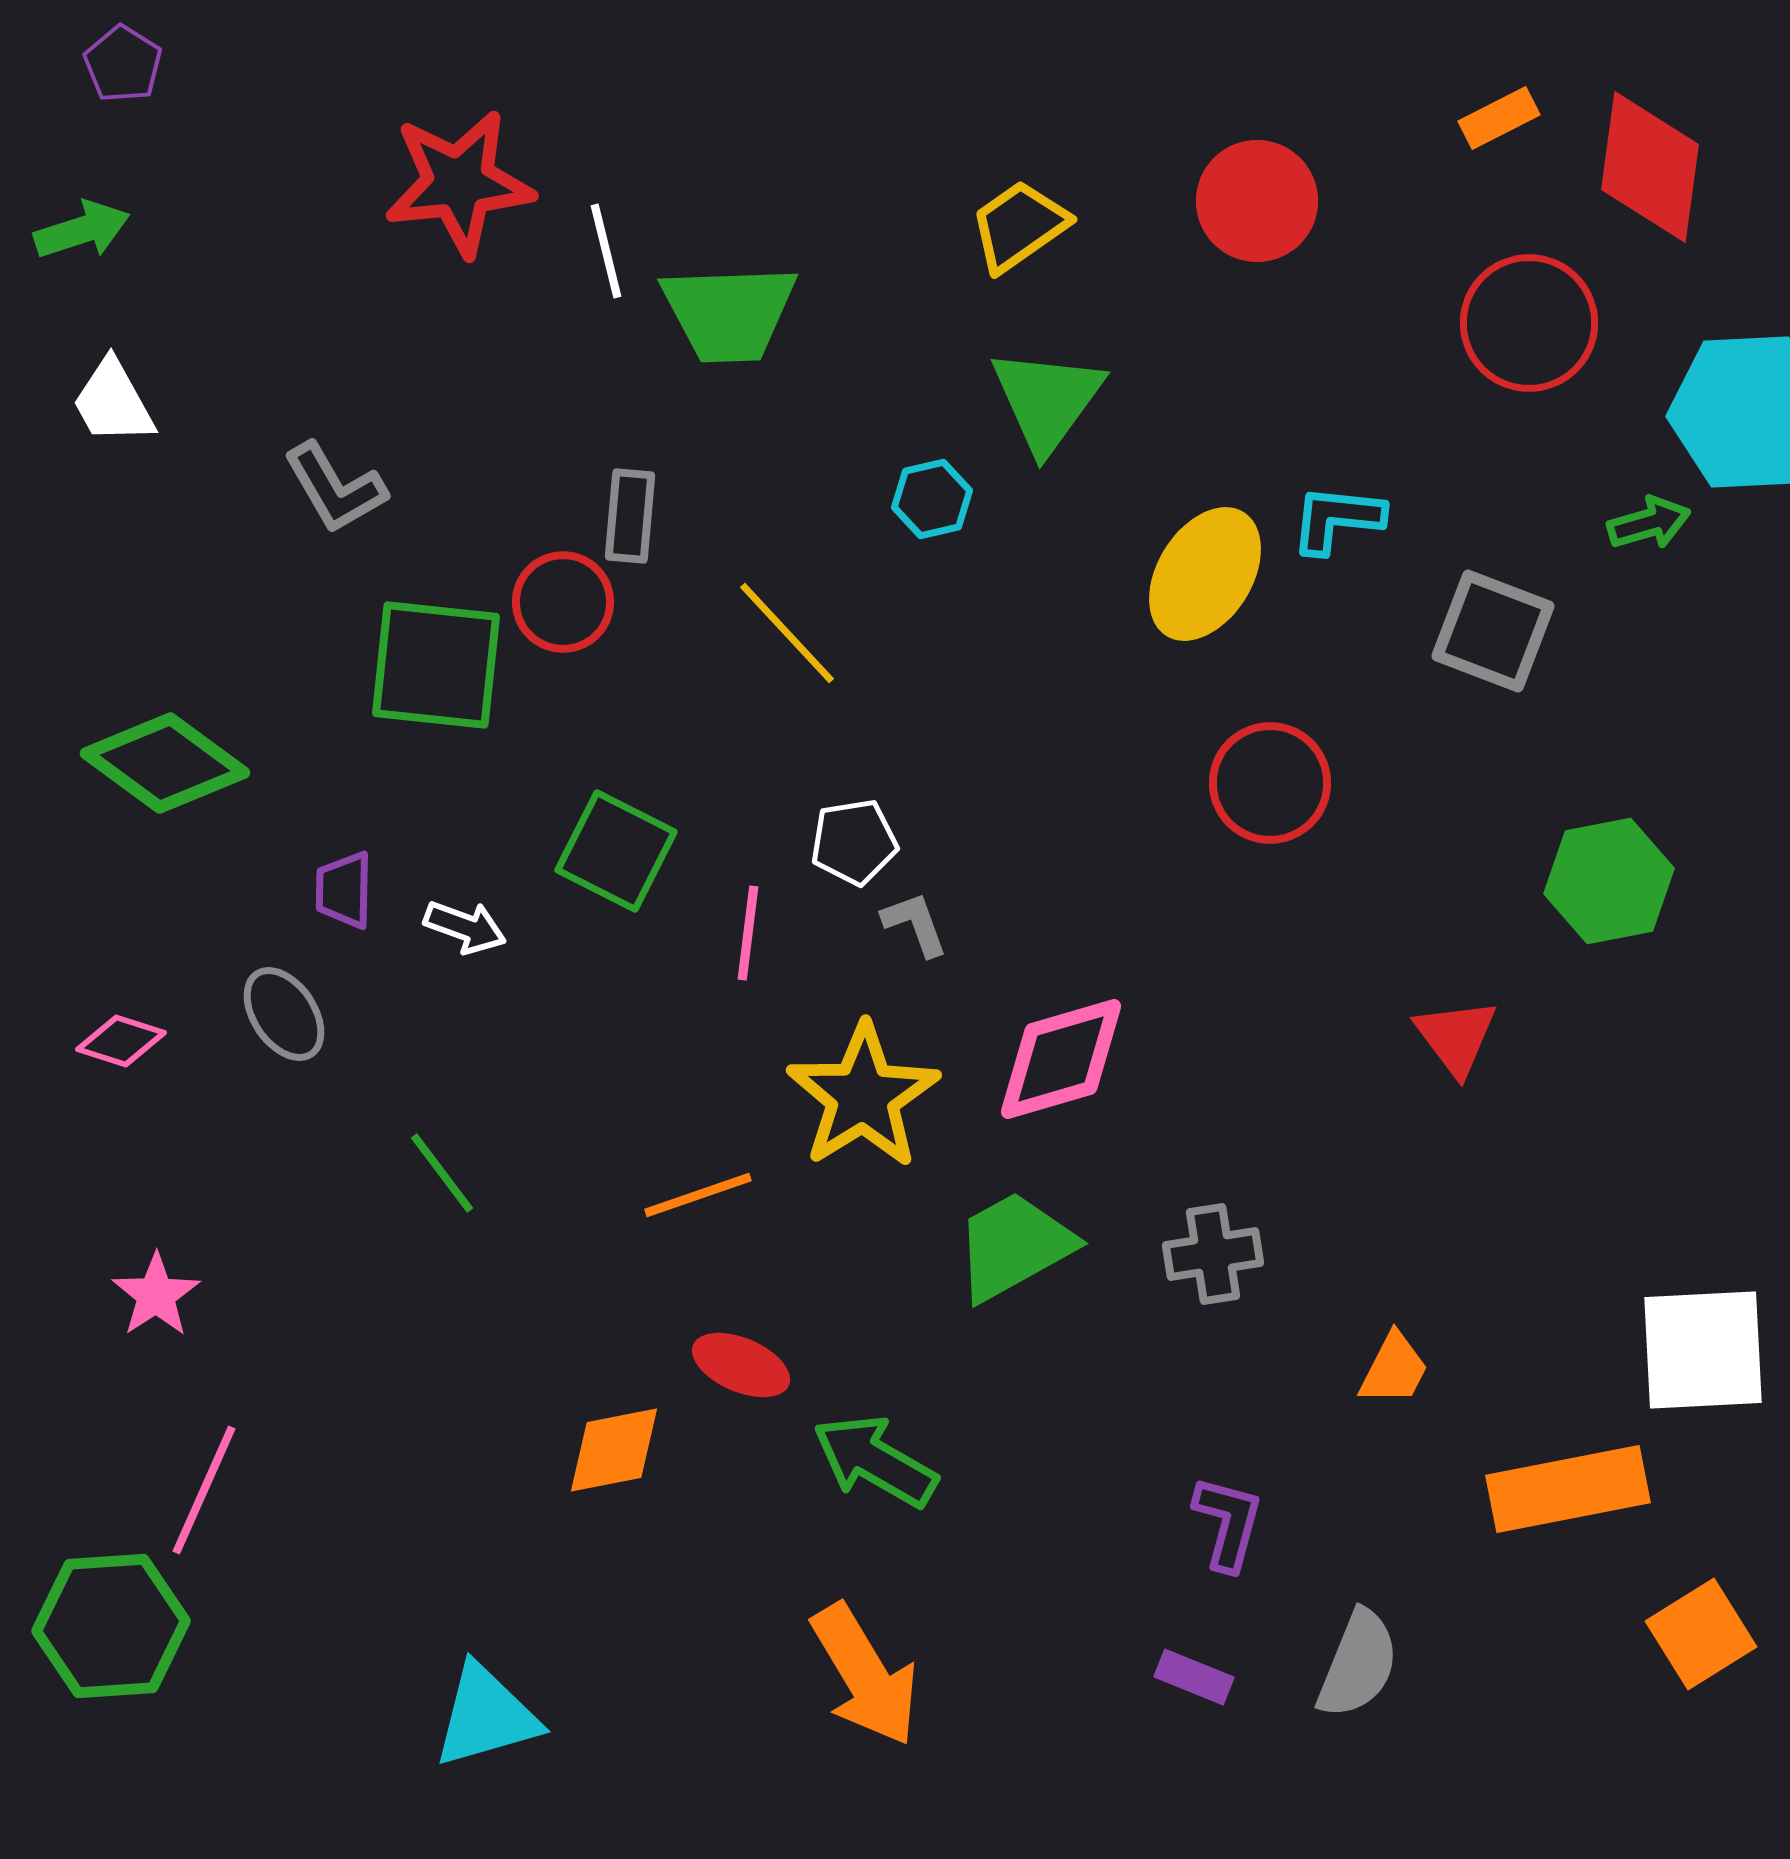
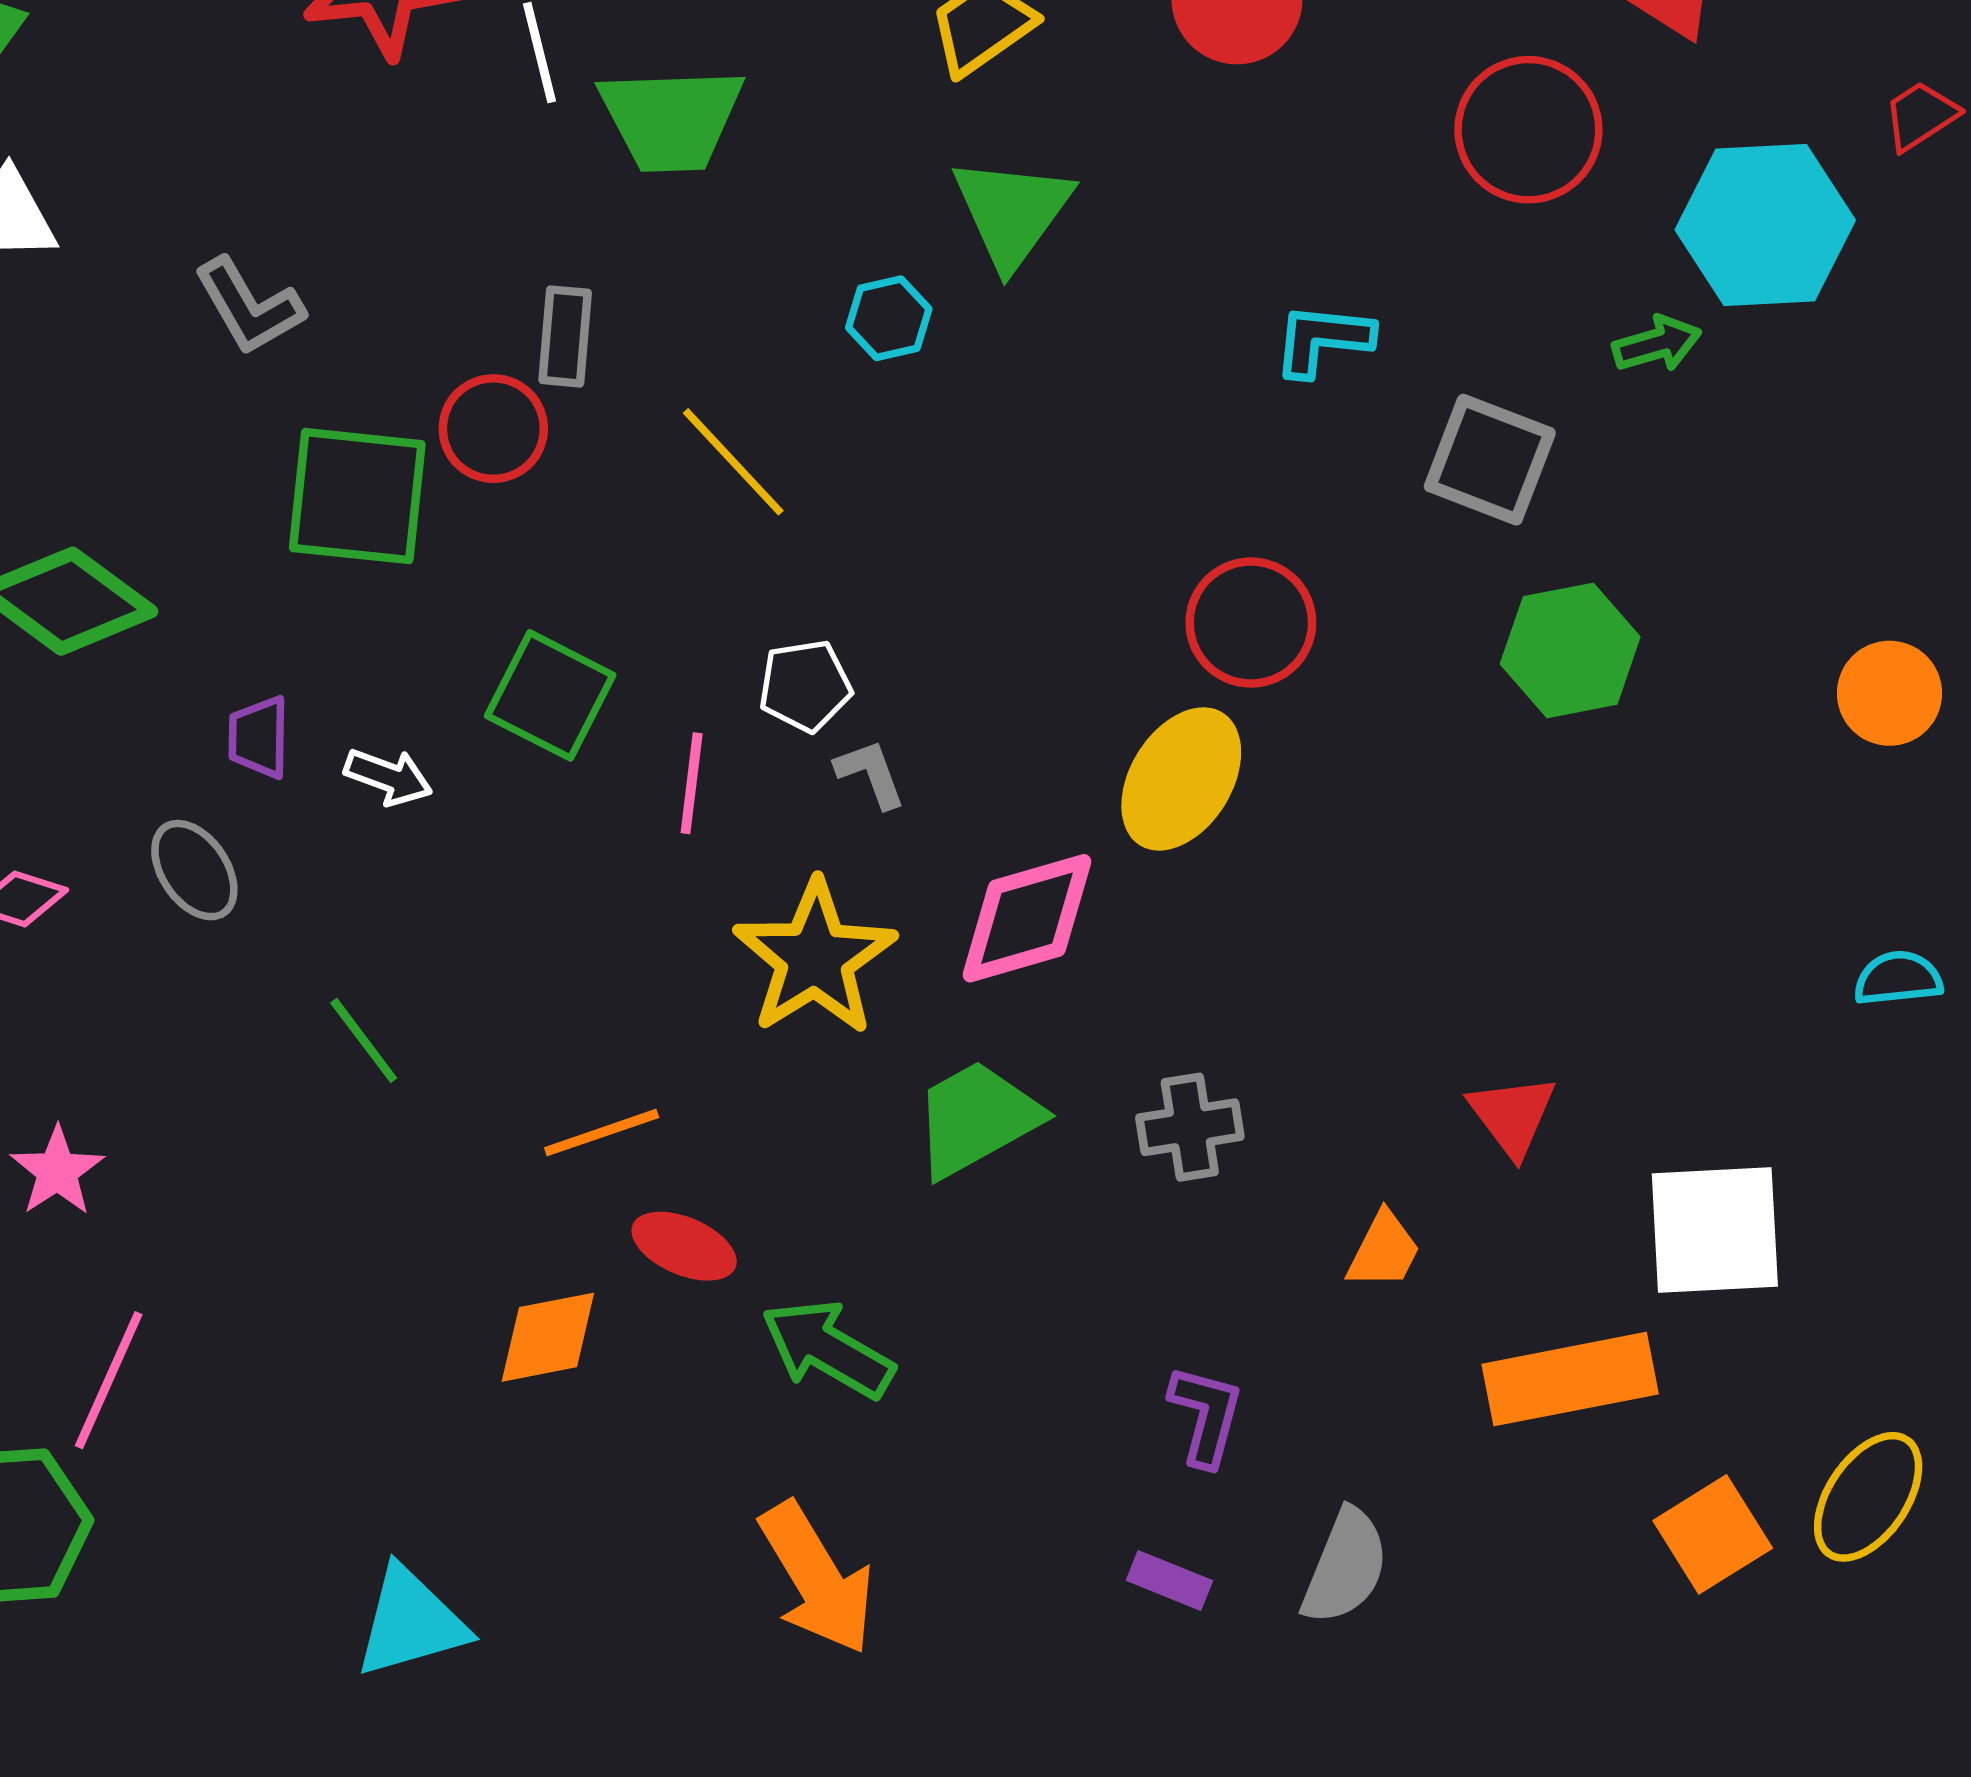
yellow ellipse: (1205, 574) -> (1181, 779), moved
green hexagon: (1609, 881) -> (1570, 650), moved
red triangle: (1456, 1037) -> (1512, 1115), moved
orange line: (698, 1195) -> (602, 1133), moved

